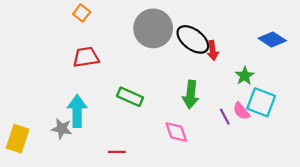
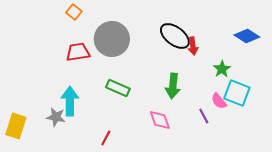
gray circle: (153, 28) -> (112, 39), moved
purple line: (225, 117) -> (204, 116), moved
red line: (117, 152) -> (106, 138), turned -63

